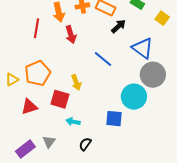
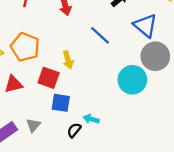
orange pentagon: (38, 73) -> (25, 47), turned -30
blue square: (114, 119) -> (61, 103), moved
cyan arrow: (73, 122) -> (91, 119), moved

